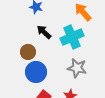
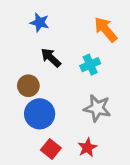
cyan cross: (72, 37) -> (90, 65), size x0.6

